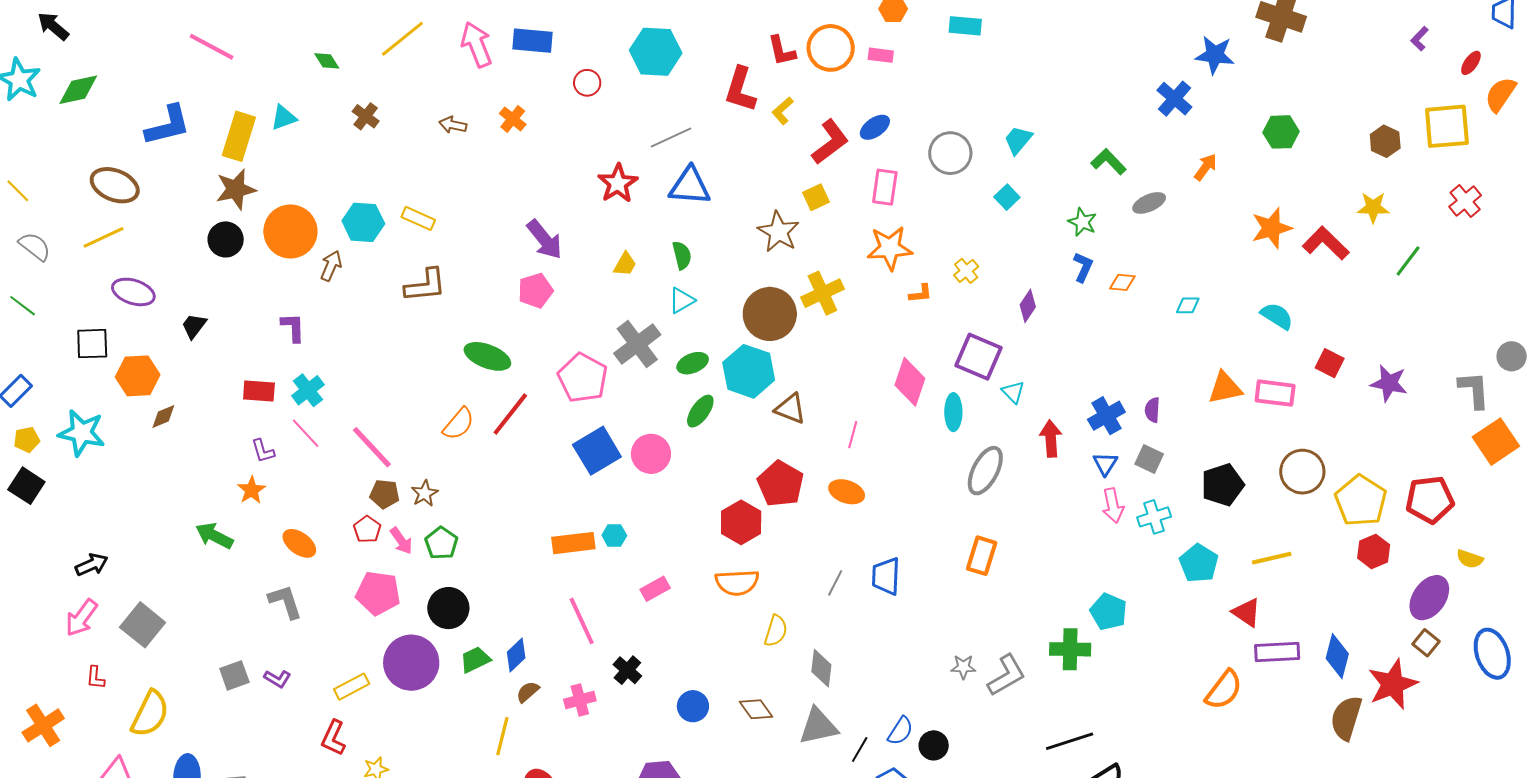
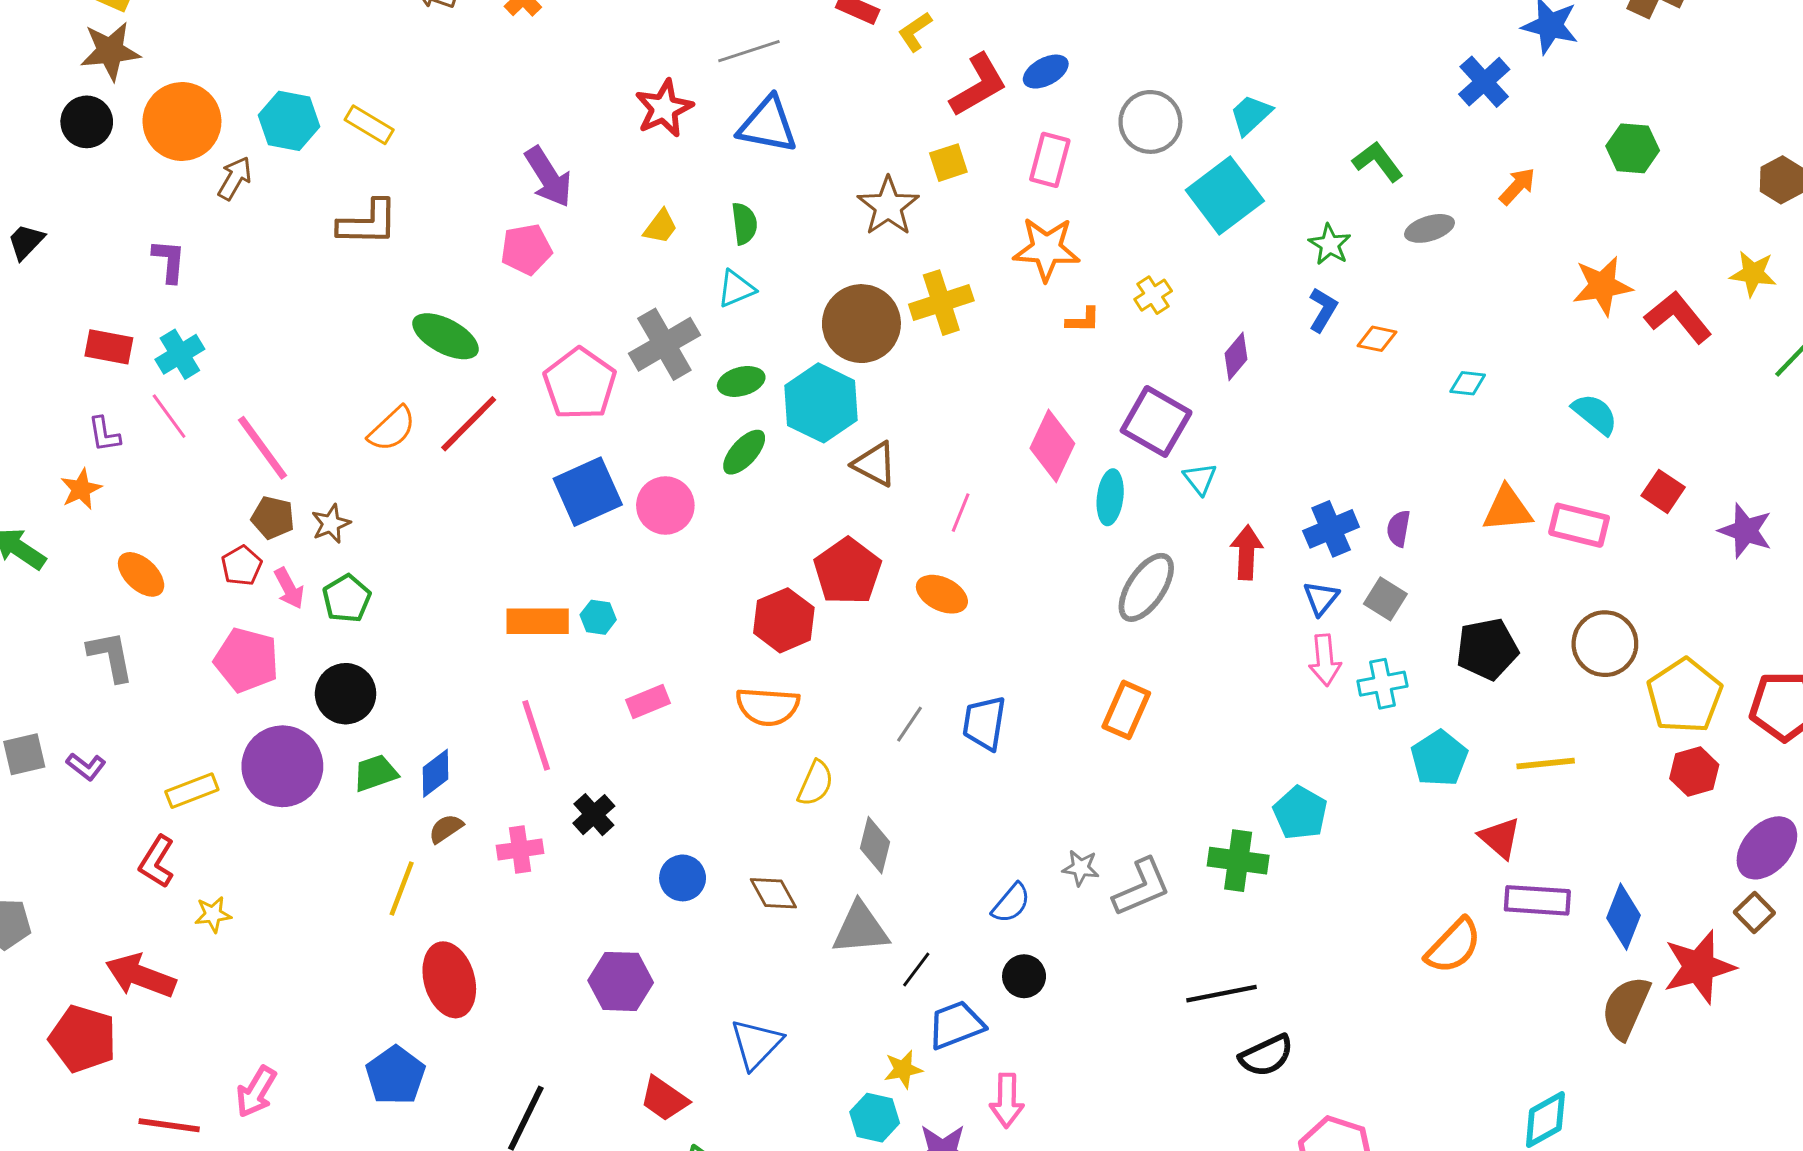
cyan square: (1007, 197) -> (1225, 196), size x2.0
blue semicircle: (900, 731) -> (1011, 903), moved

